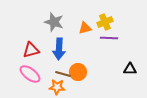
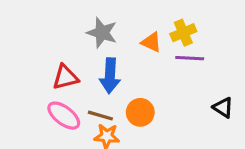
orange triangle: (85, 28) -> (151, 42), turned 40
black triangle: (130, 69) -> (223, 108), turned 32
brown line: (63, 74) -> (100, 116), moved

